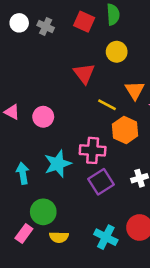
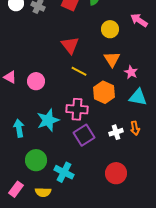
yellow circle: (117, 52) -> (110, 29), moved
yellow line: (107, 105) -> (79, 71), moved
pink rectangle: (24, 234) -> (16, 189), moved
yellow semicircle: (59, 237) -> (43, 192), moved
cyan cross: (106, 237) -> (64, 172), moved

